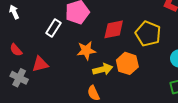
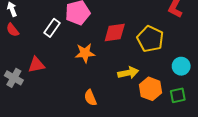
red semicircle: (16, 50) -> (13, 30), moved
orange hexagon: (127, 63) -> (150, 89), moved
yellow arrow: (103, 69) -> (128, 73), moved

